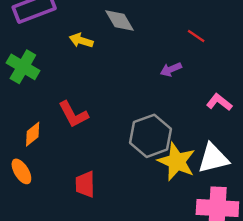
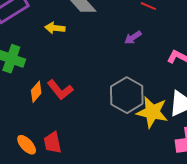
orange diamond: (33, 134) -> (36, 92), moved
red trapezoid: (85, 184) -> (52, 143), moved

